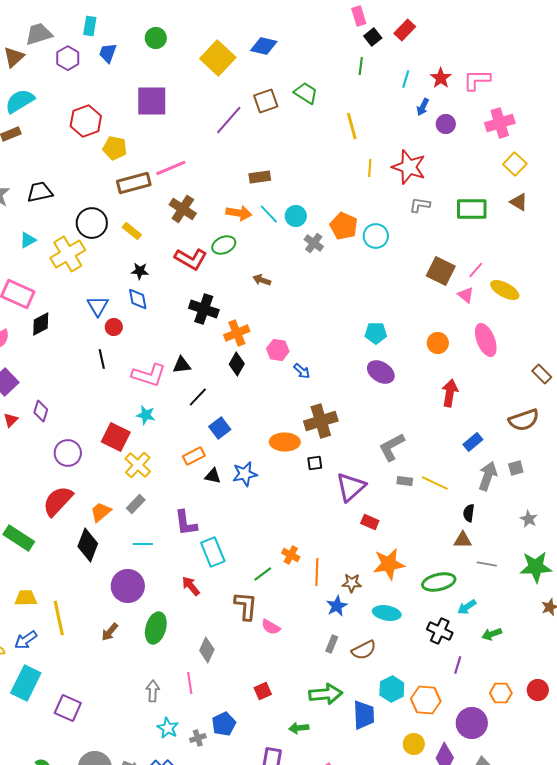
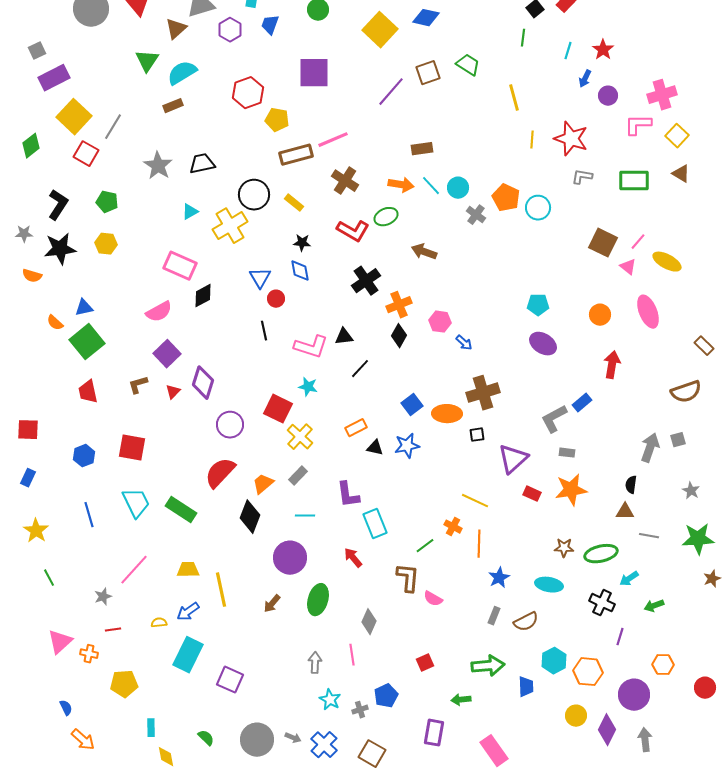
pink L-shape: (477, 80) -> (638, 125), moved
brown arrow: (262, 280) -> (424, 252), size x1.4
black cross: (204, 309) -> (366, 281), turned 36
purple diamond: (41, 411) -> (203, 383), size x1.5
blue square: (220, 428) -> (412, 405), moved
blue rectangle: (473, 442) -> (582, 403), moved
yellow line: (435, 483) -> (475, 501), moved
orange star: (389, 564) -> (571, 490), moved
brown star: (352, 583) -> (564, 548), moved
red circle: (538, 690) -> (705, 688), moved
blue trapezoid: (364, 715) -> (526, 687), size x0.7

